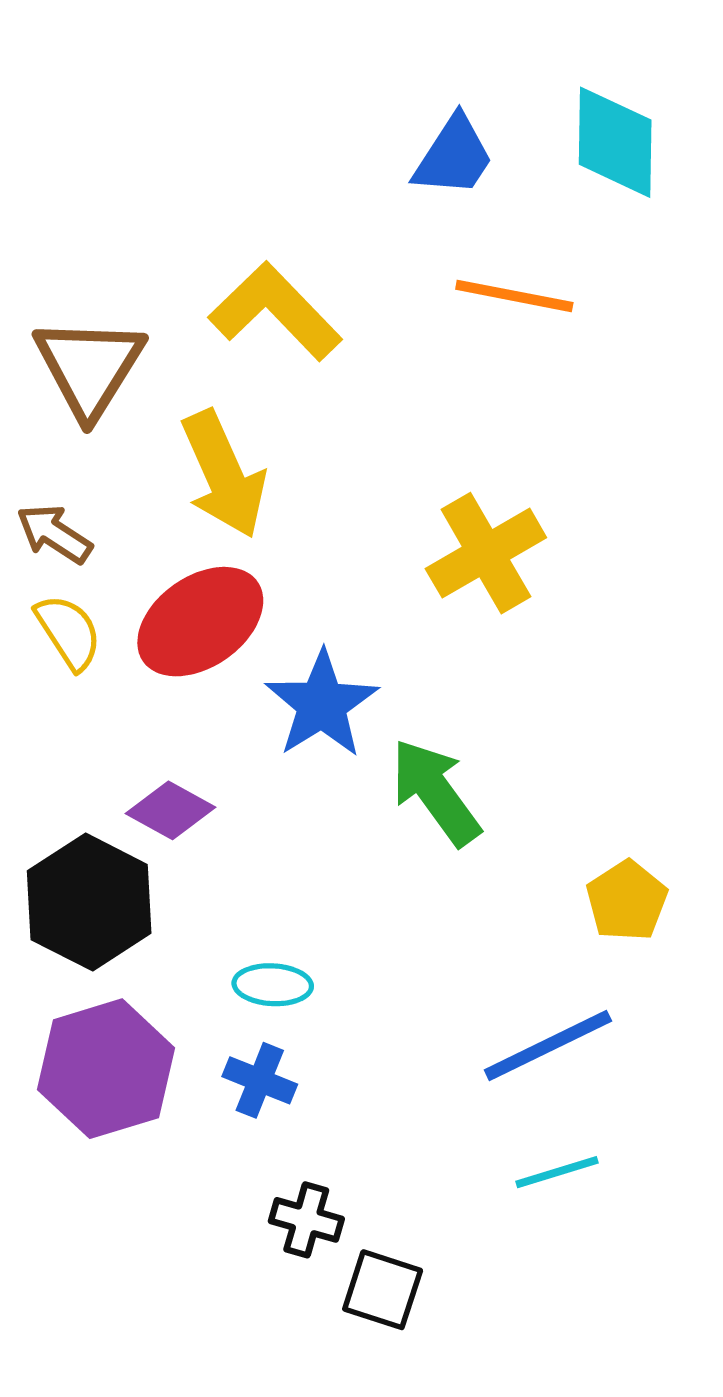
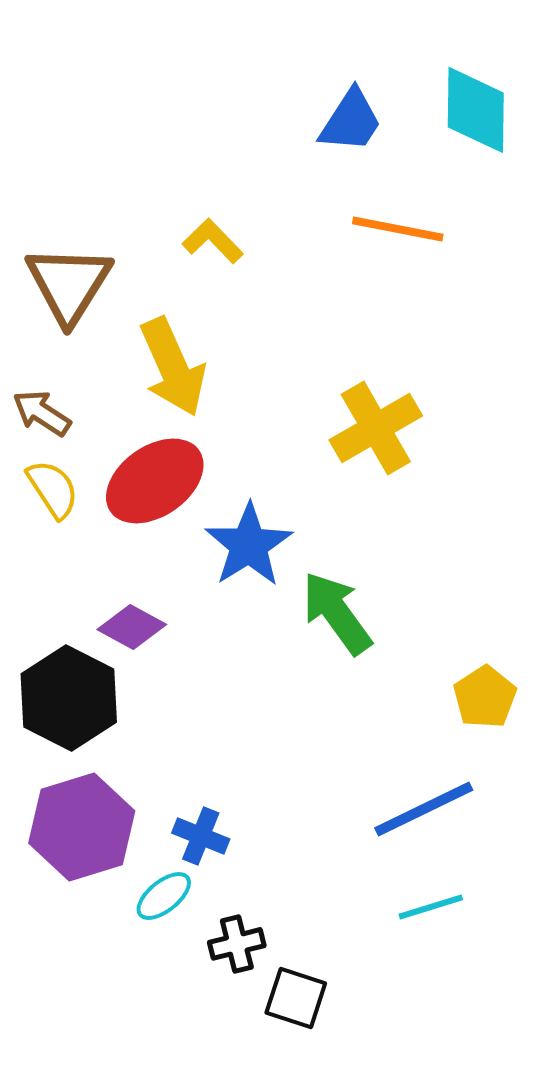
yellow L-shape: (275, 311) -> (213, 241), size x0.6
cyan ellipse: (273, 985) -> (164, 896), moved, turned -42
black cross: (306, 1220) -> (237, 944), turned -30

